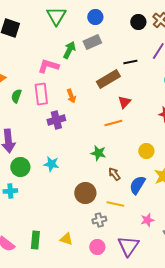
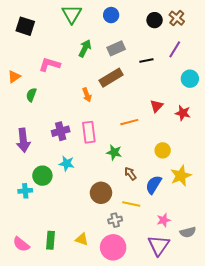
gray rectangle: (92, 42) -> (116, 48), moved
pink L-shape: (48, 66) -> (49, 65), moved
brown rectangle: (108, 79) -> (111, 78), moved
pink rectangle: (41, 94) -> (89, 132), moved
red triangle: (124, 102) -> (157, 106), moved
purple cross: (56, 120) -> (61, 131), moved
green circle: (20, 167) -> (42, 176), moved
purple triangle: (128, 246) -> (159, 245), moved
pink circle: (97, 247) -> (113, 247), size x1.6

